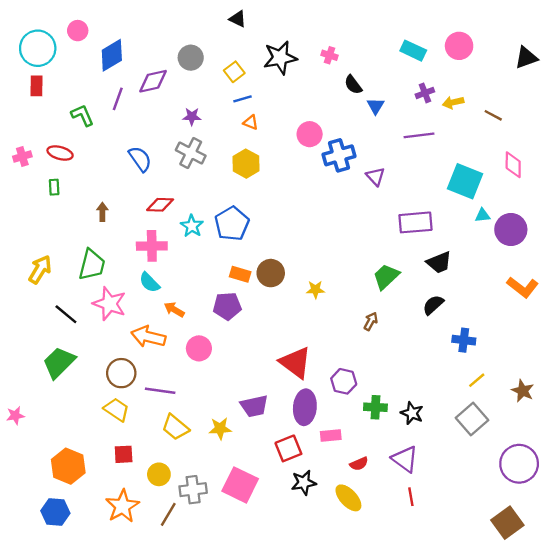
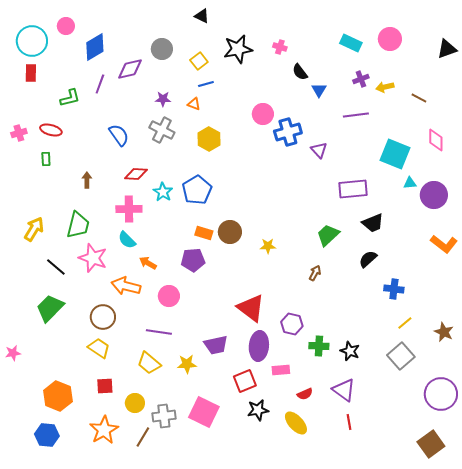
green L-shape: (82, 115) -> (70, 98), turned 100
orange triangle: (251, 122) -> (194, 104), moved
purple line: (160, 391) -> (159, 332), moved

